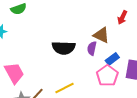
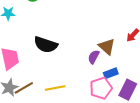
black semicircle: (64, 48) -> (46, 45), moved

